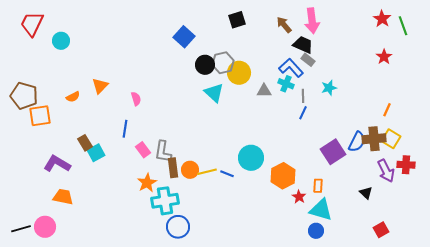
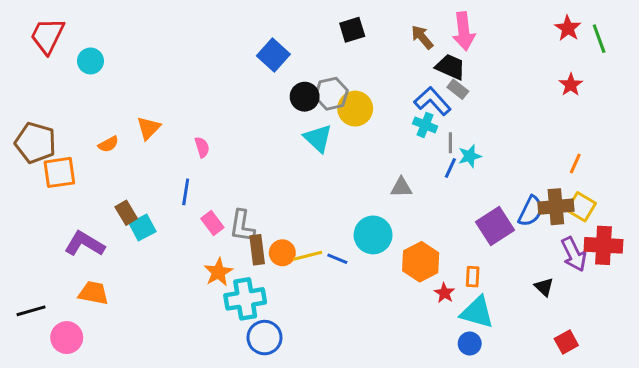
cyan star: (329, 88) -> (470, 156), moved
gray triangle: (264, 91) -> (401, 187), moved
red cross: (406, 165) -> (604, 245), size x1.4
black line: (21, 229) -> (31, 311), moved

